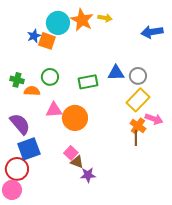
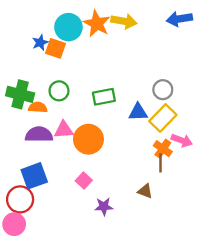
yellow arrow: (105, 18) -> (124, 21), size x1.5
blue arrow: (152, 32) -> (179, 19), moved
blue triangle: (116, 73) -> (138, 112), moved
green cross: (17, 80) -> (20, 94), size x1.6
purple semicircle: (20, 124) -> (39, 134), moved, turned -50
brown triangle: (77, 162) -> (145, 191), moved

